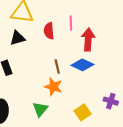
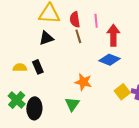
red semicircle: (49, 31) -> (75, 20), moved
brown line: (57, 67) -> (78, 36), moved
yellow square: (83, 112) -> (122, 92), moved

